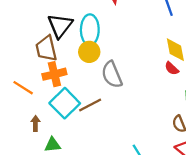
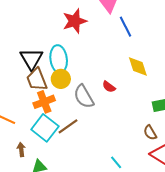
brown trapezoid: (46, 49) -> (37, 79), moved
red semicircle: (172, 68) -> (109, 87), moved
orange cross: (54, 74) -> (44, 102), moved

